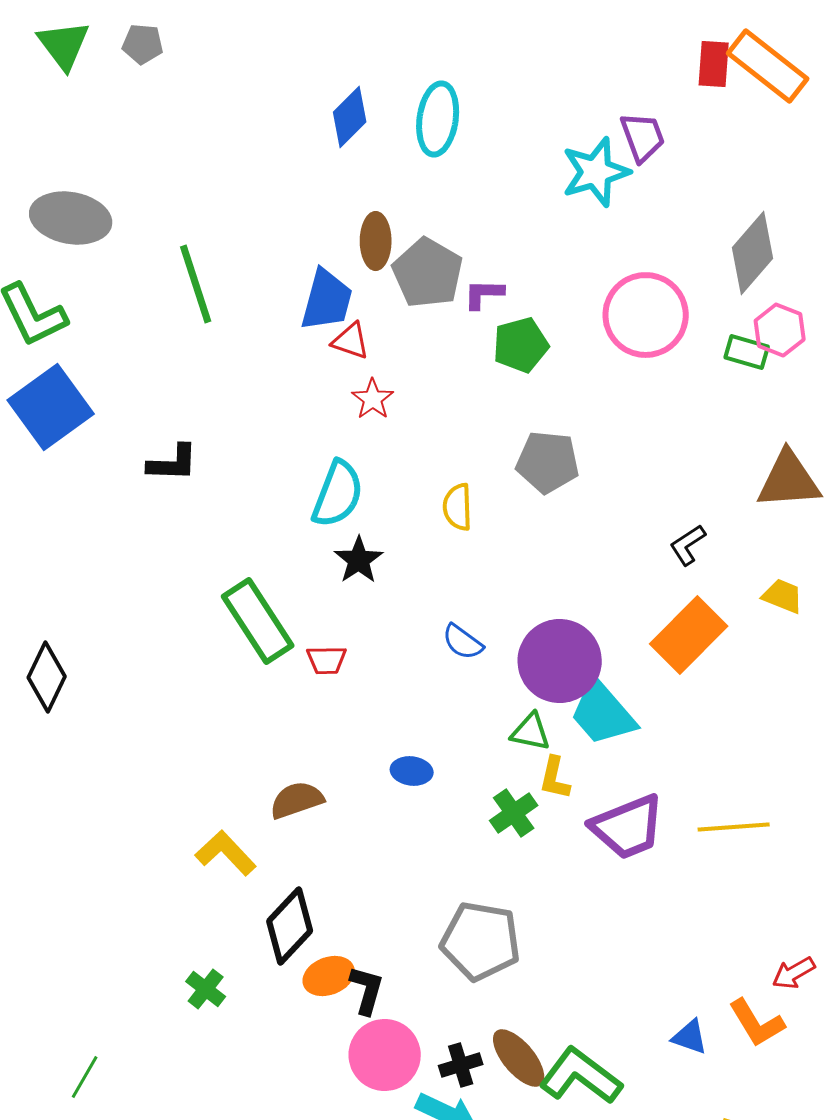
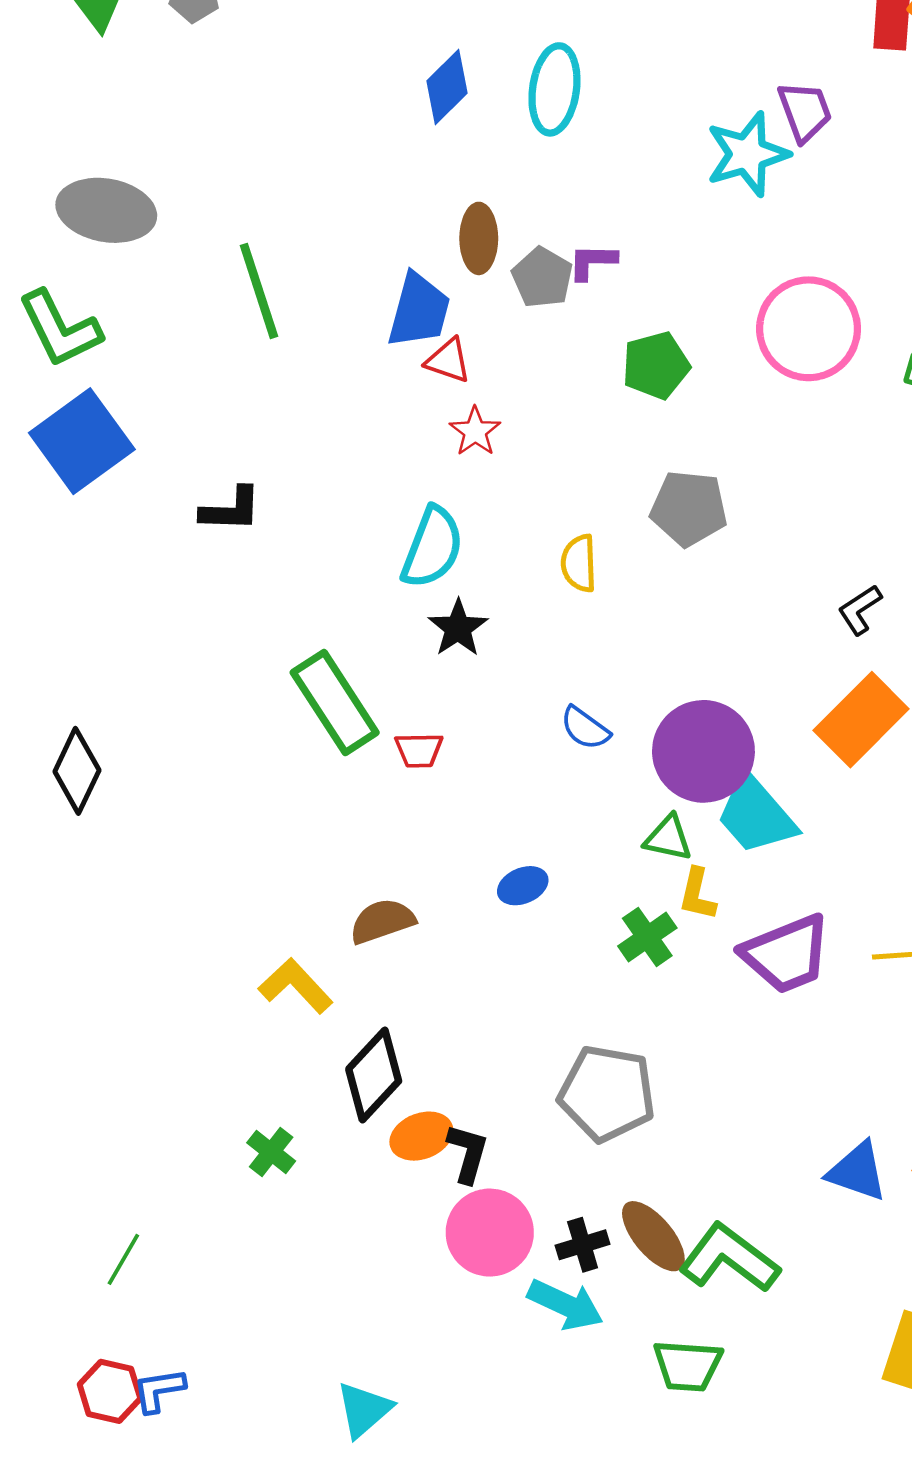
gray pentagon: (428, 273) -> (542, 277), size x0.7
purple L-shape: (484, 294) -> (592, 262), moved
blue ellipse: (412, 771) -> (523, 886), turned -30
blue triangle: (690, 1037) -> (857, 1171), moved, size x1.4

